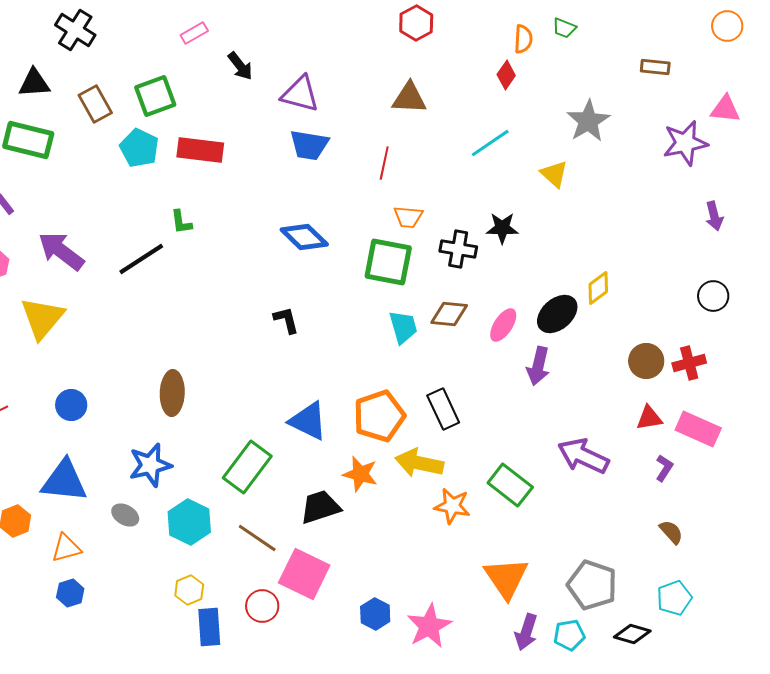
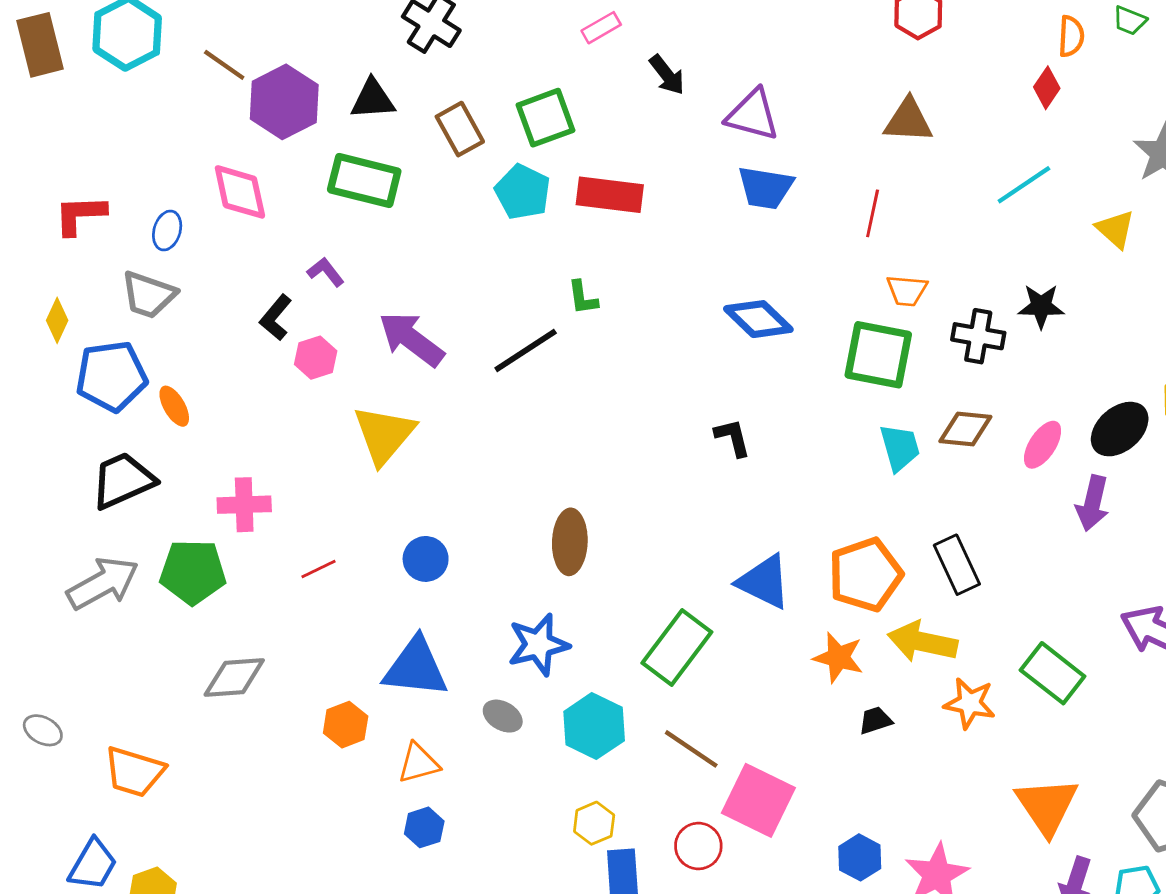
black trapezoid: (320, 507) -> (875, 720), moved, size x0.6

